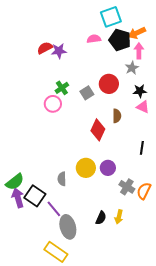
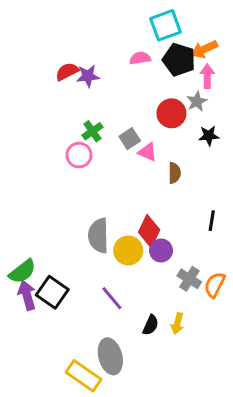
red circle: (109, 84) -> (171, 113), moved
pink triangle: (143, 107) -> (148, 152), moved
red diamond: (98, 130) -> (149, 231), moved
gray semicircle: (62, 179) -> (98, 236), moved, size x1.6
purple line: (54, 209) -> (112, 298), moved
gray ellipse: (68, 227) -> (110, 356), moved

